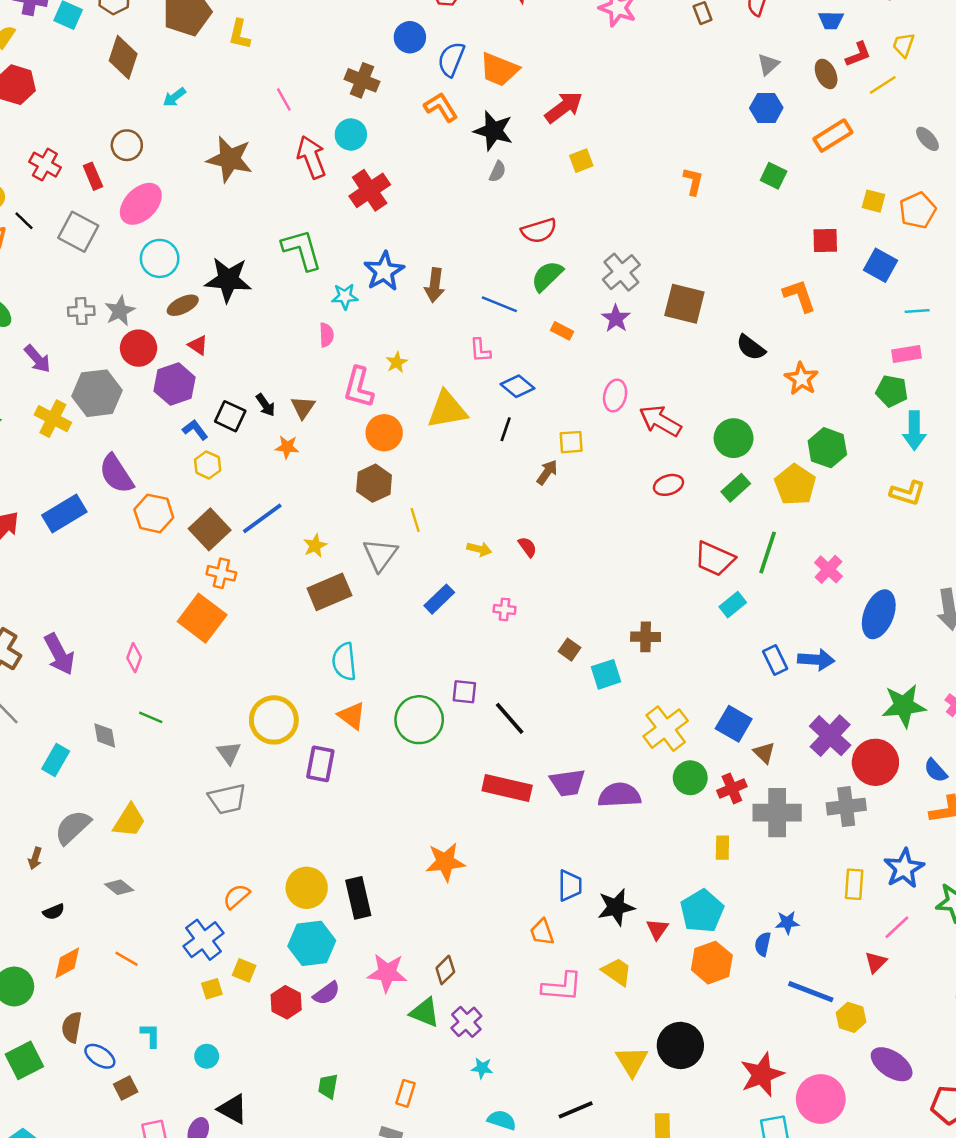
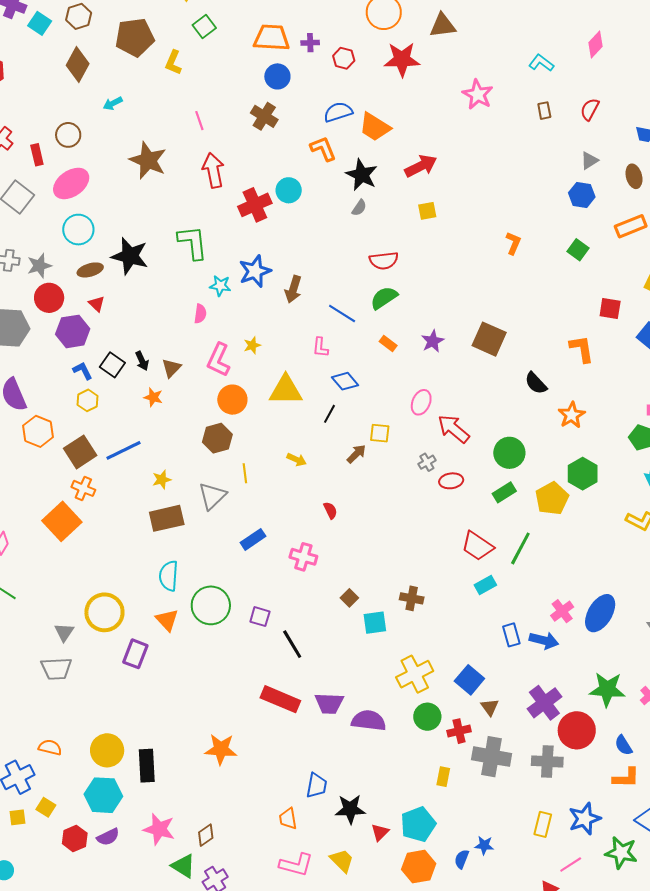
blue circle: (410, 37) -> (277, 76), moved
blue semicircle: (451, 59) -> (338, 112), turned 40
cyan circle: (351, 135) -> (289, 190), moved
gray cross: (621, 272) -> (427, 462), moved, size x0.6
yellow arrow: (479, 549) -> (297, 460), moved
pink cross: (828, 569) -> (562, 611), moved
pink cross: (505, 609) -> (303, 557), size x1.5
green circle: (419, 720) -> (211, 605), moved
orange semicircle: (236, 896) -> (50, 747), turned 45

